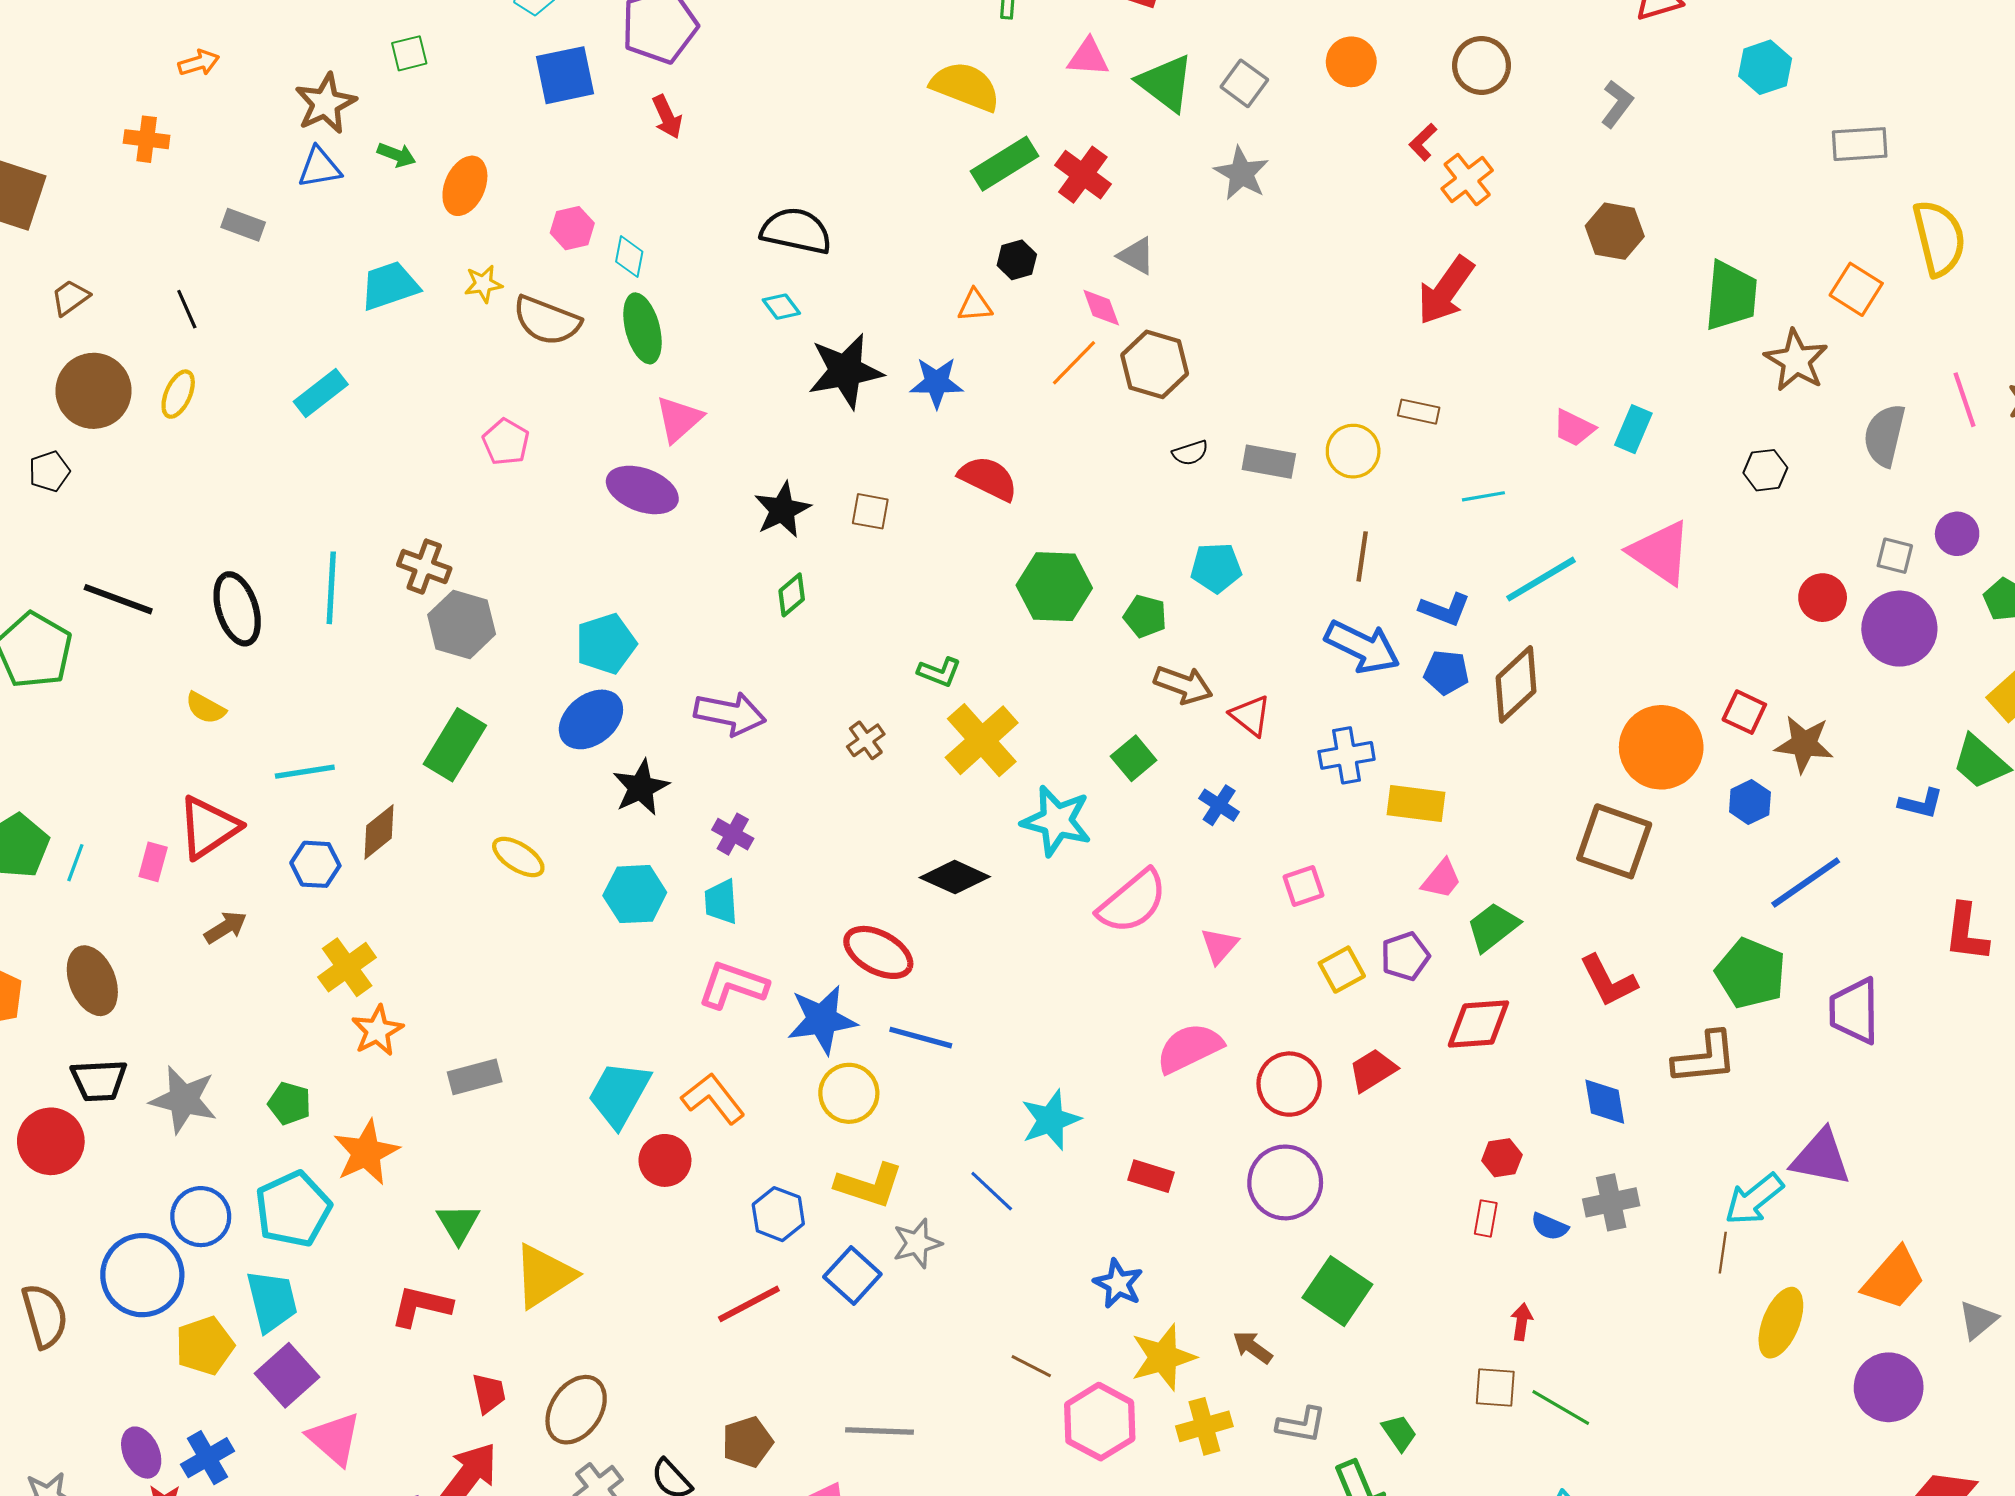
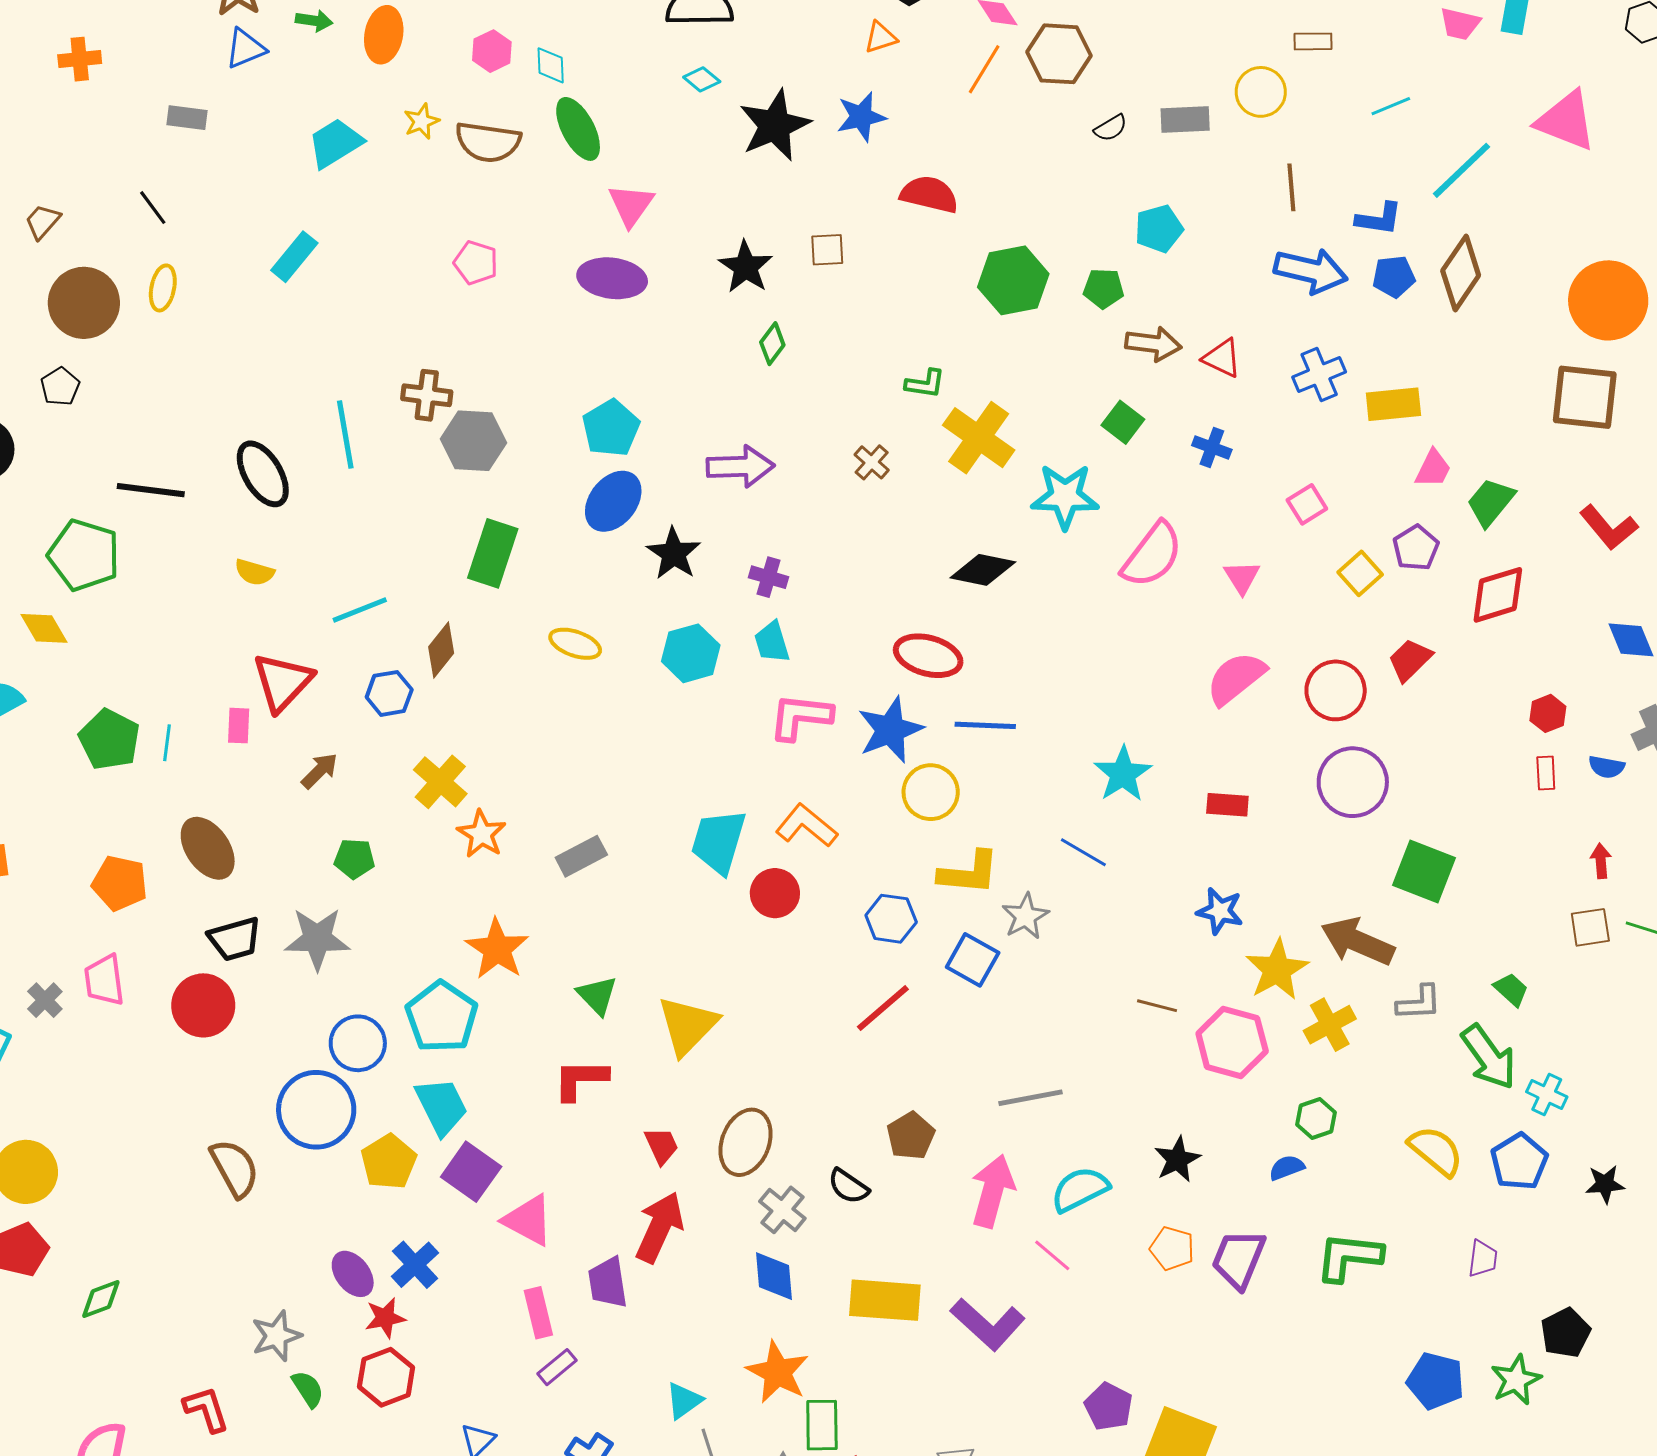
green pentagon: (289, 1103) -> (354, 859), moved
brown arrow: (1253, 1347) -> (1358, 941), size x1.8

